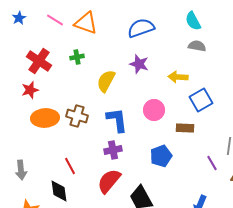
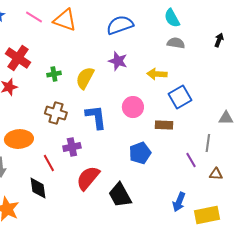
green cross: (77, 57) -> (54, 74), moved
orange ellipse: (45, 118) -> (19, 139), moved
purple cross: (113, 150) -> (72, 147), moved

